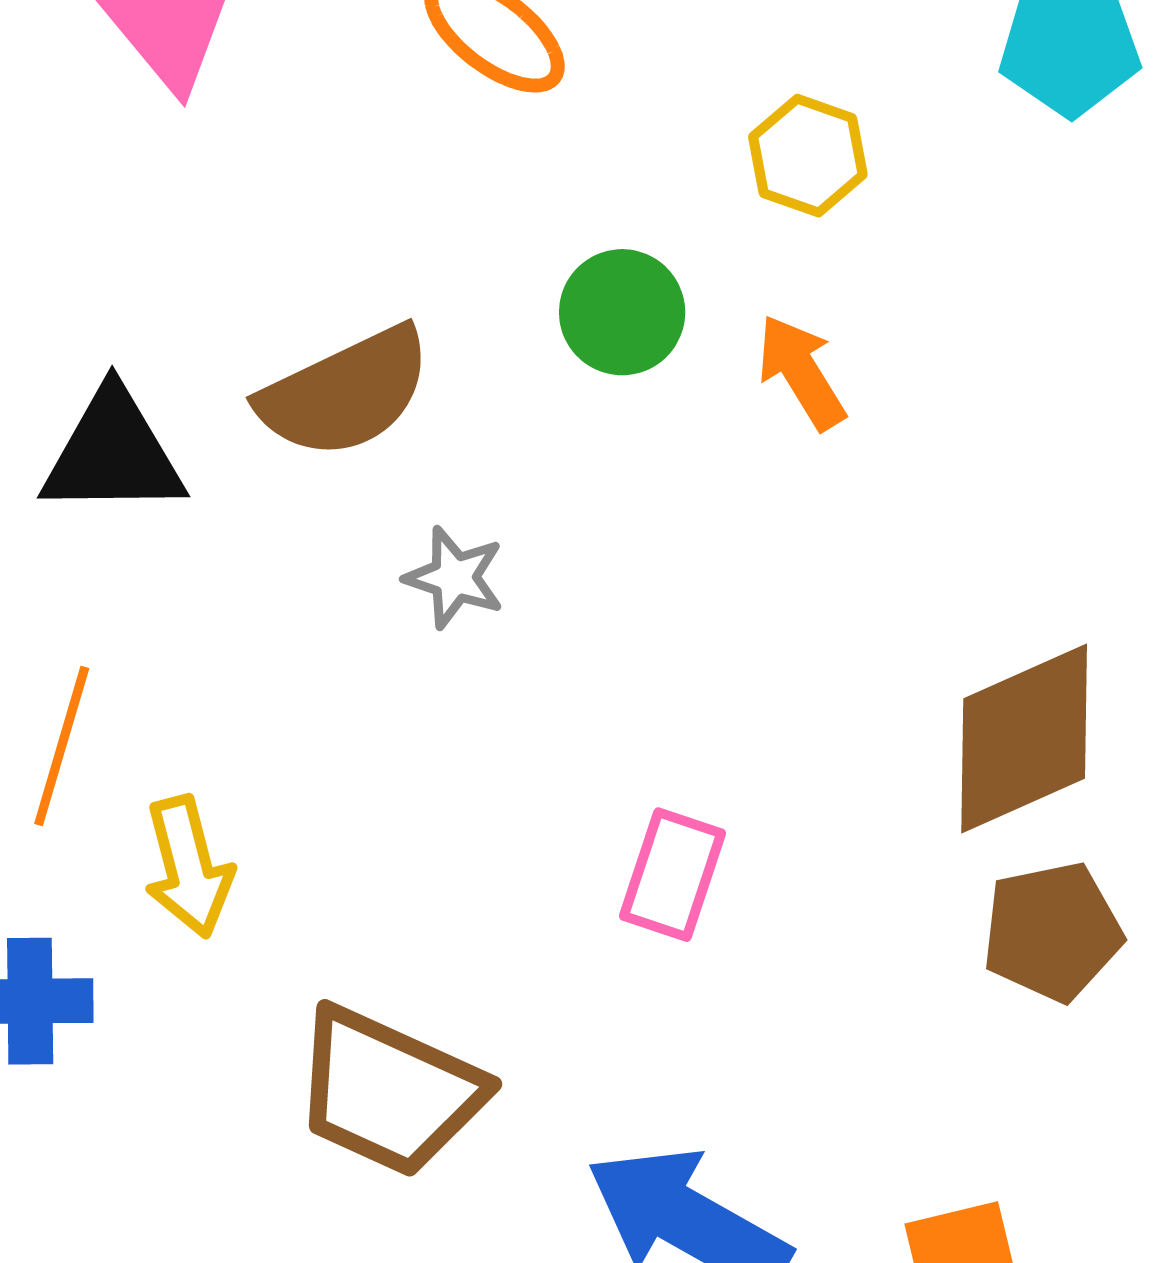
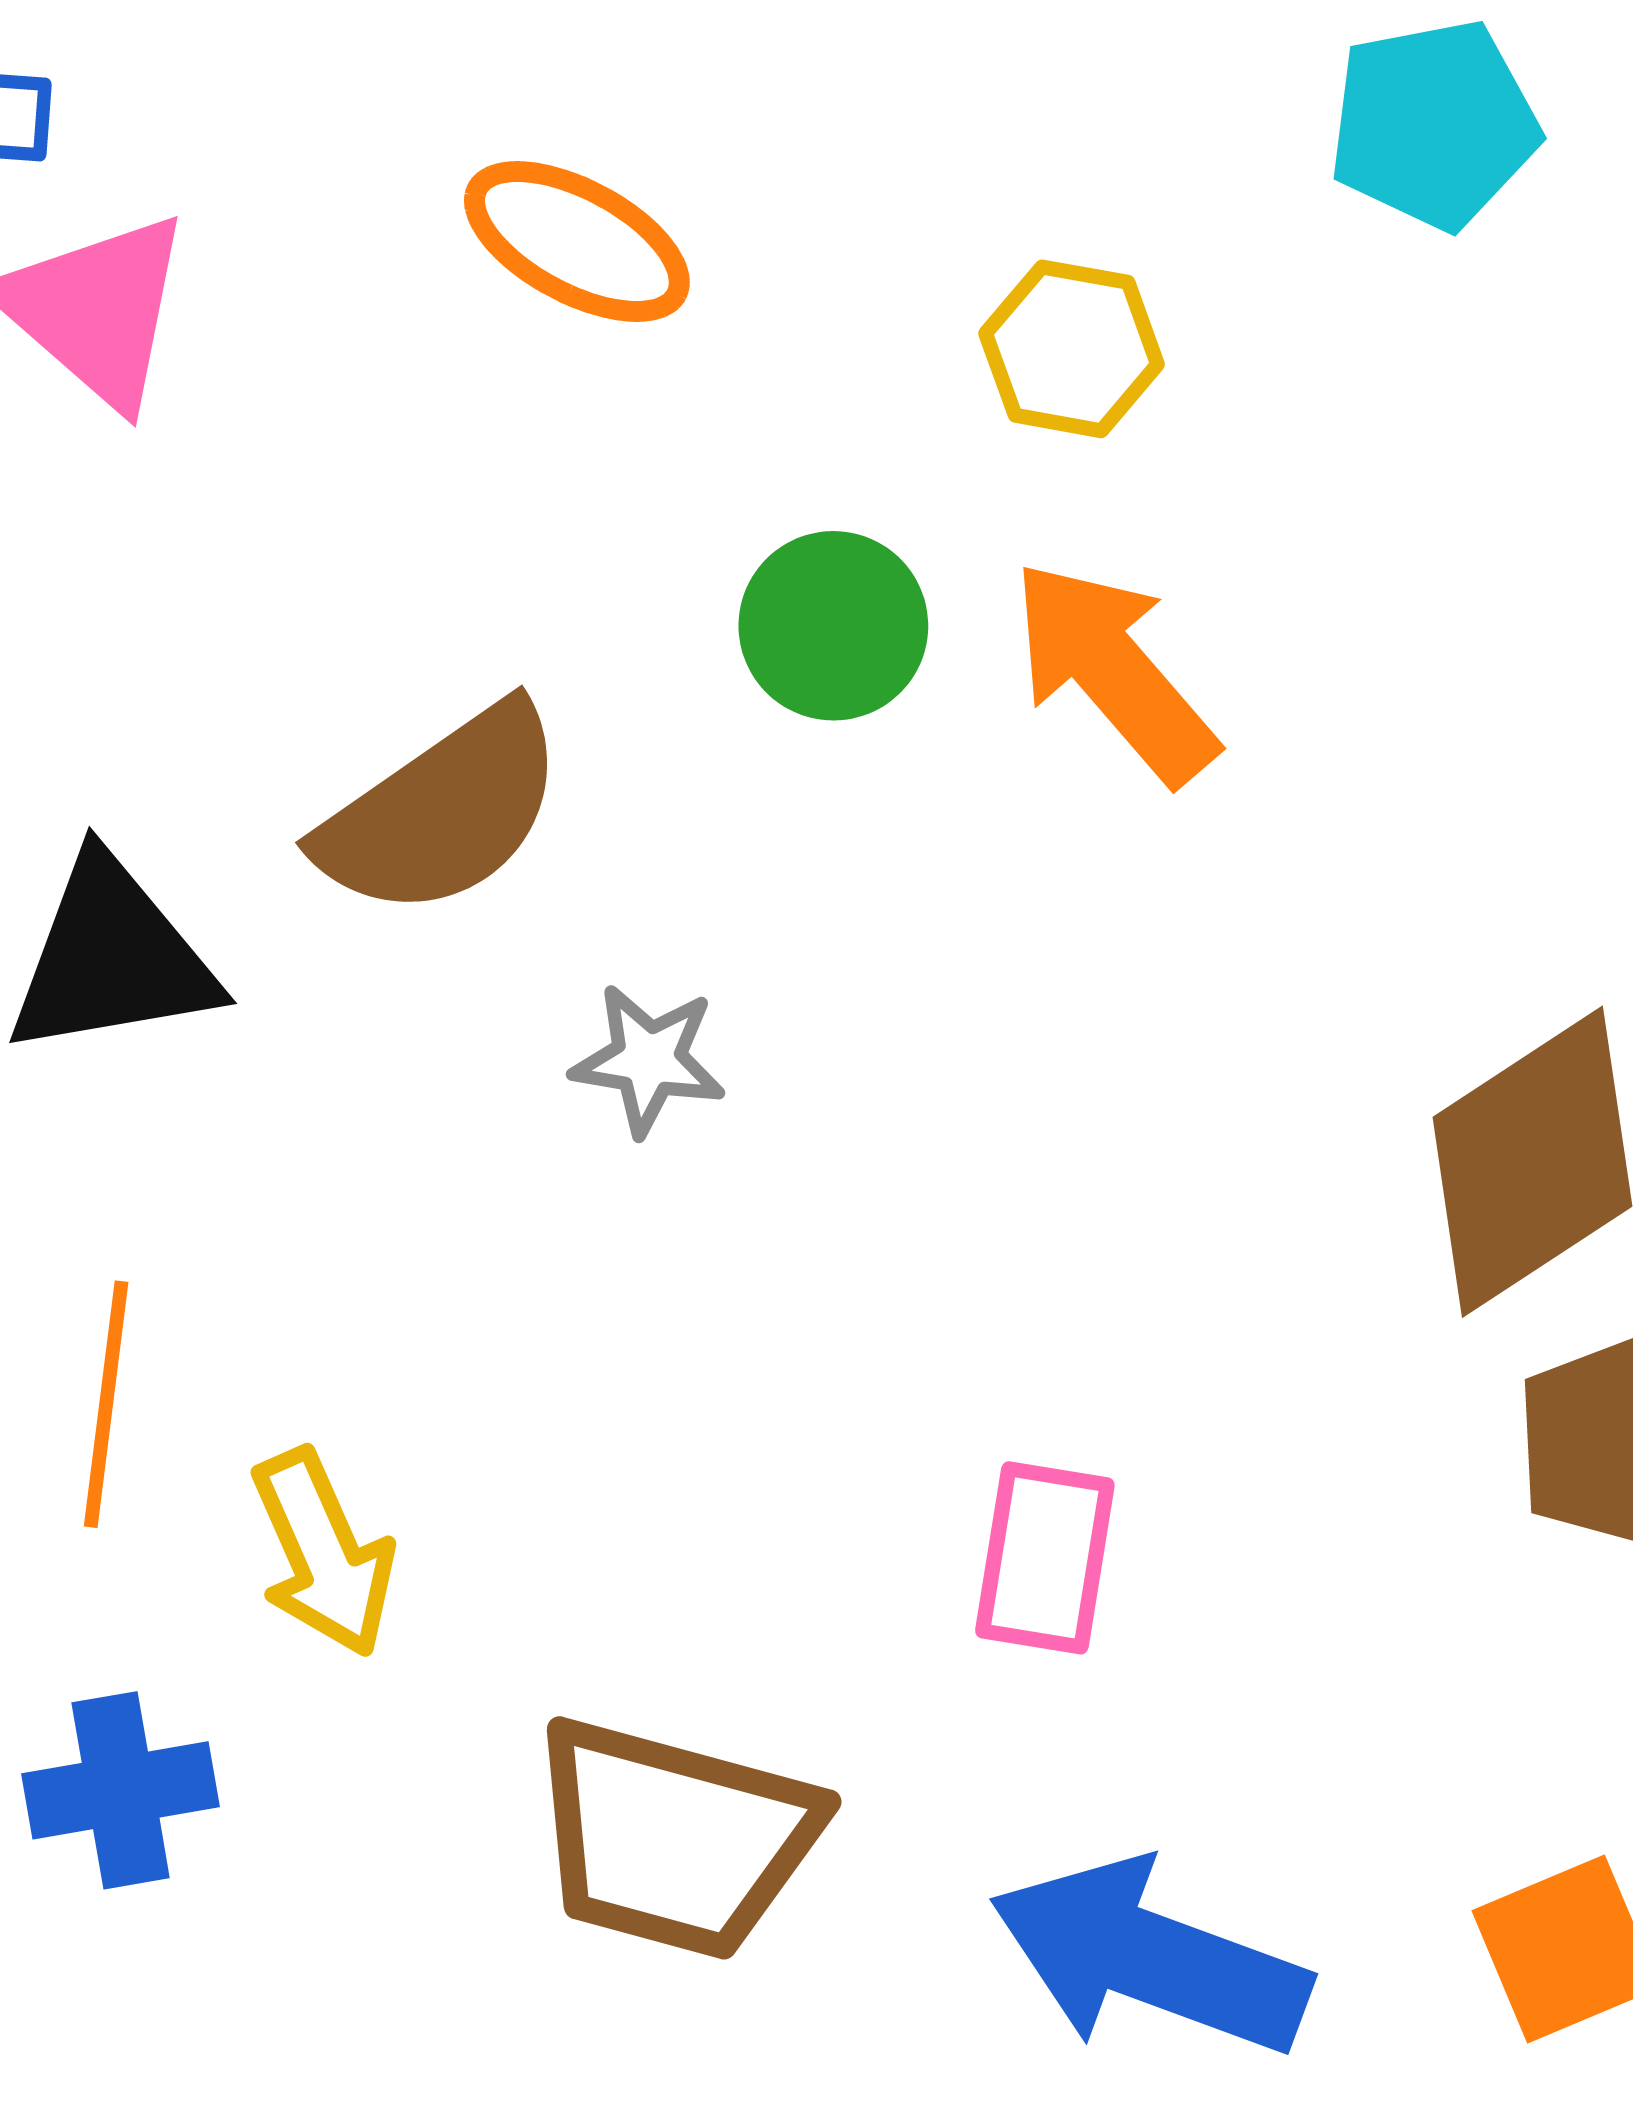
orange arrow: (801, 372) -> (1114, 671), size x1.4
pink rectangle: (672, 875) -> (1045, 1558), moved

